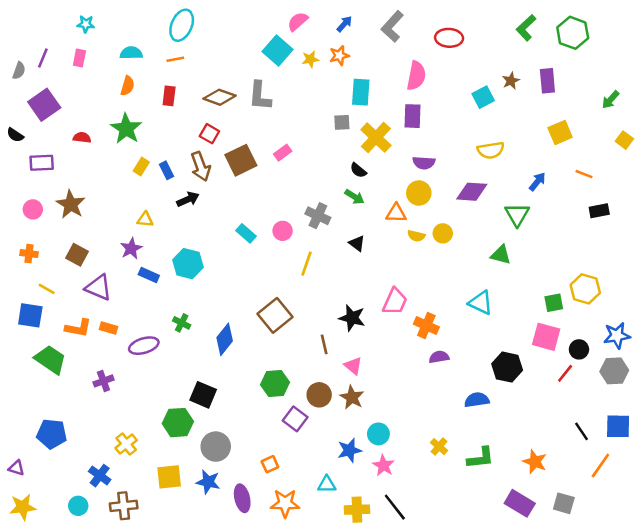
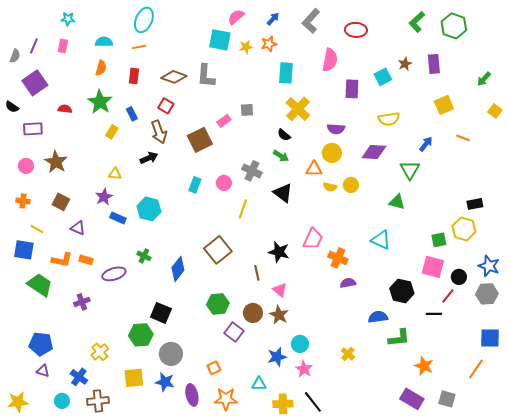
cyan square: (278, 50) -> (220, 40), turned -30
purple rectangle: (412, 116) -> (352, 89), moved
gray square: (342, 122) -> (247, 110), moved
brown square: (241, 160) -> (200, 140), moved
blue rectangle: (167, 170) -> (132, 114), moved
black rectangle: (599, 211) -> (475, 204), moved
cyan rectangle: (246, 233) -> (195, 185), turned 70
black triangle: (357, 243) -> (283, 193), size x1.5
purple triangle: (98, 288) -> (78, 228), size x0.7
blue star: (617, 336) -> (489, 266), turned 30
black line: (582, 431) -> (434, 314), moved, turned -56
green L-shape: (481, 458) -> (399, 338), moved
purple triangle: (16, 468) -> (43, 371), moved

